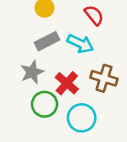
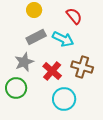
green circle: (45, 104) -> (16, 88), moved

